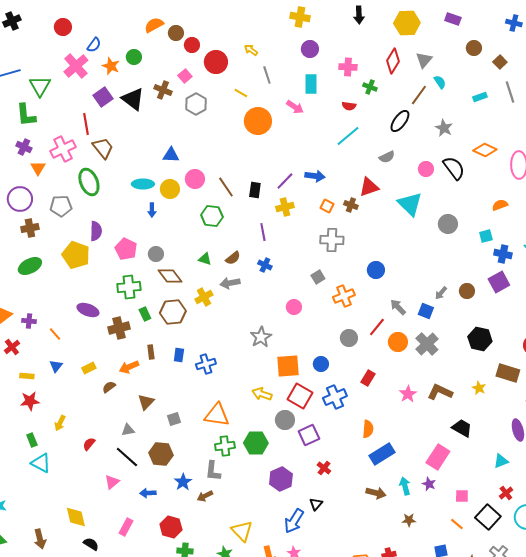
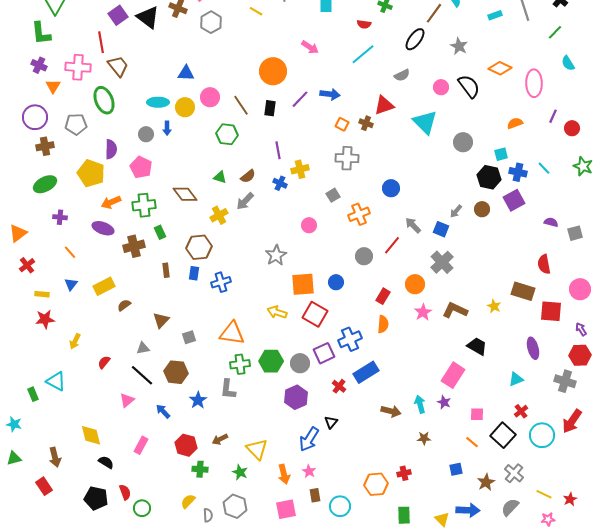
pink arrow: (295, 107) -> (310, 47), moved
orange circle: (258, 121) -> (273, 71), moved
pink cross: (63, 149) -> (78, 67), turned 30
yellow cross: (285, 207) -> (300, 169), moved
gray circle: (156, 254) -> (146, 134), moved
gray arrow: (230, 283) -> (245, 201), turned -36
brown hexagon: (173, 312) -> (199, 247), moved
purple cross: (29, 321) -> (60, 217), moved
black hexagon: (480, 339) -> (489, 177), moved
orange circle: (398, 342) -> (415, 284), moved
orange arrow: (129, 367) -> (111, 202), moved
yellow rectangle: (89, 368) -> (104, 286), size x1.5
blue cross: (335, 397) -> (350, 339), moved
gray circle: (285, 420) -> (300, 363), moved
orange semicircle: (368, 429) -> (383, 324), moved
green rectangle: (32, 440) -> (33, 394), moved
blue rectangle: (382, 454) -> (366, 372), moved
blue arrow: (148, 493) -> (163, 411), turned 49
brown arrow: (205, 496) -> (220, 439), moved

